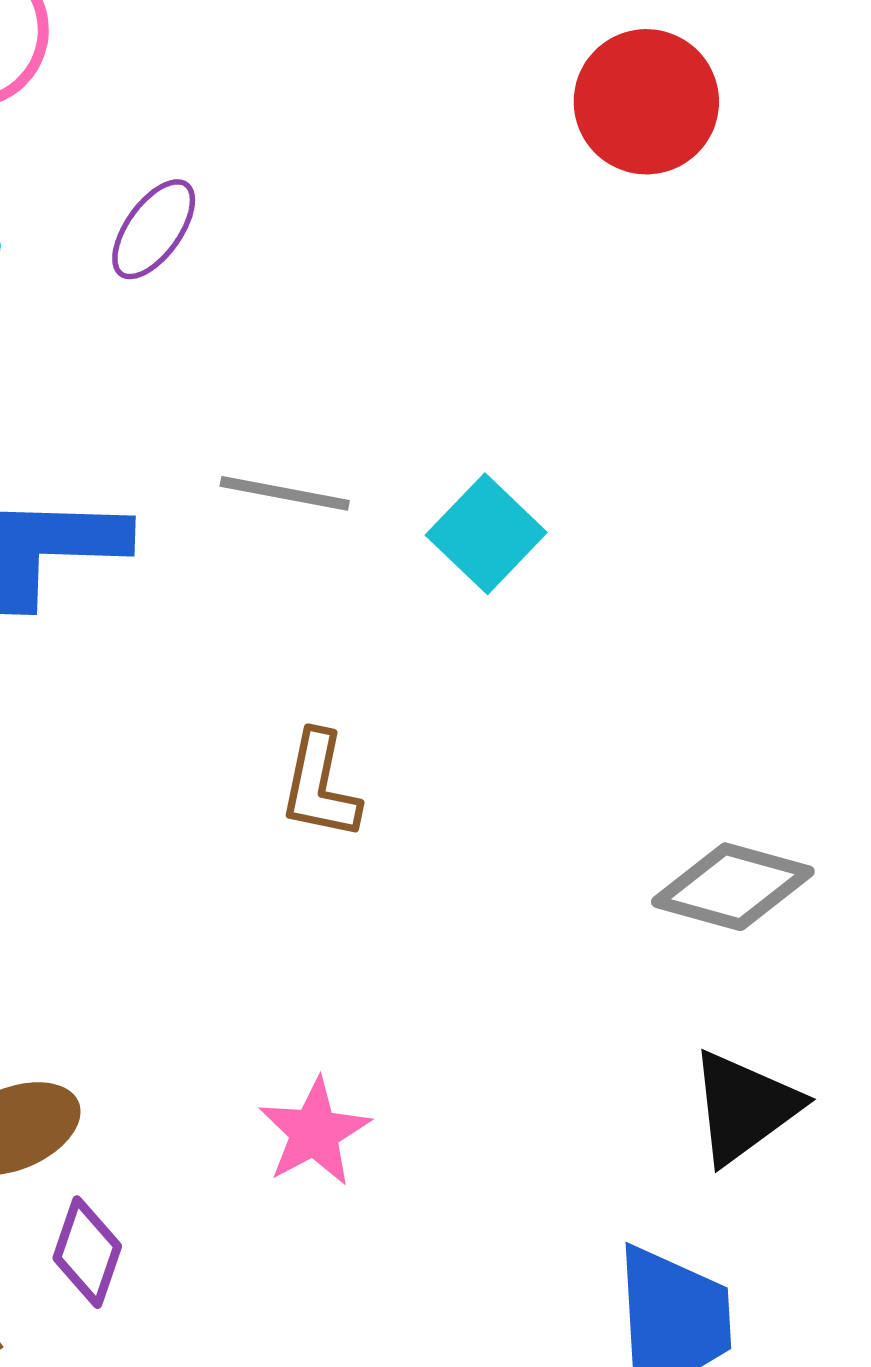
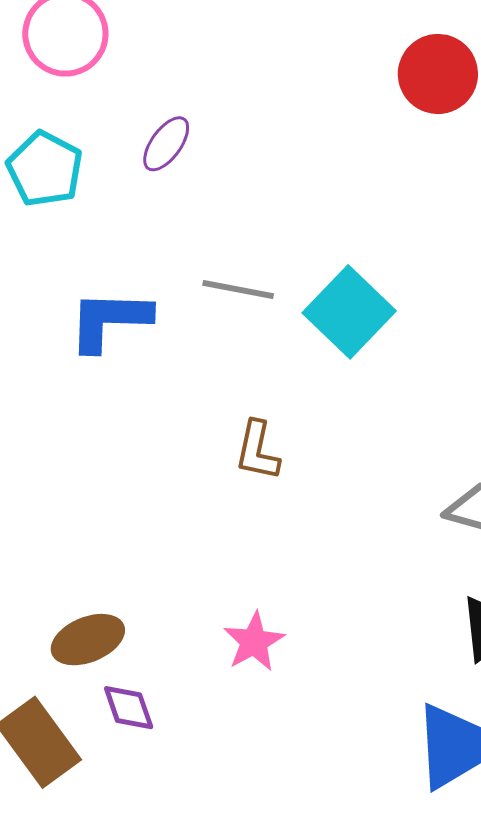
cyan square: (486, 534) -> (349, 312), size x1.4
purple diamond: (87, 1252) -> (129, 708), turned -38

